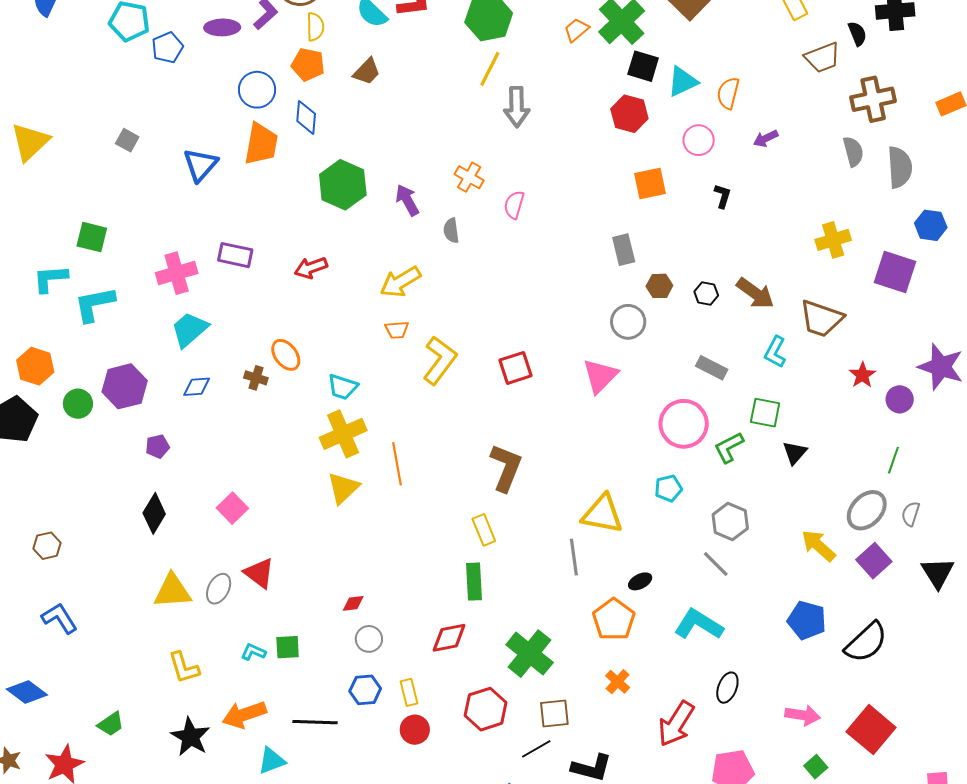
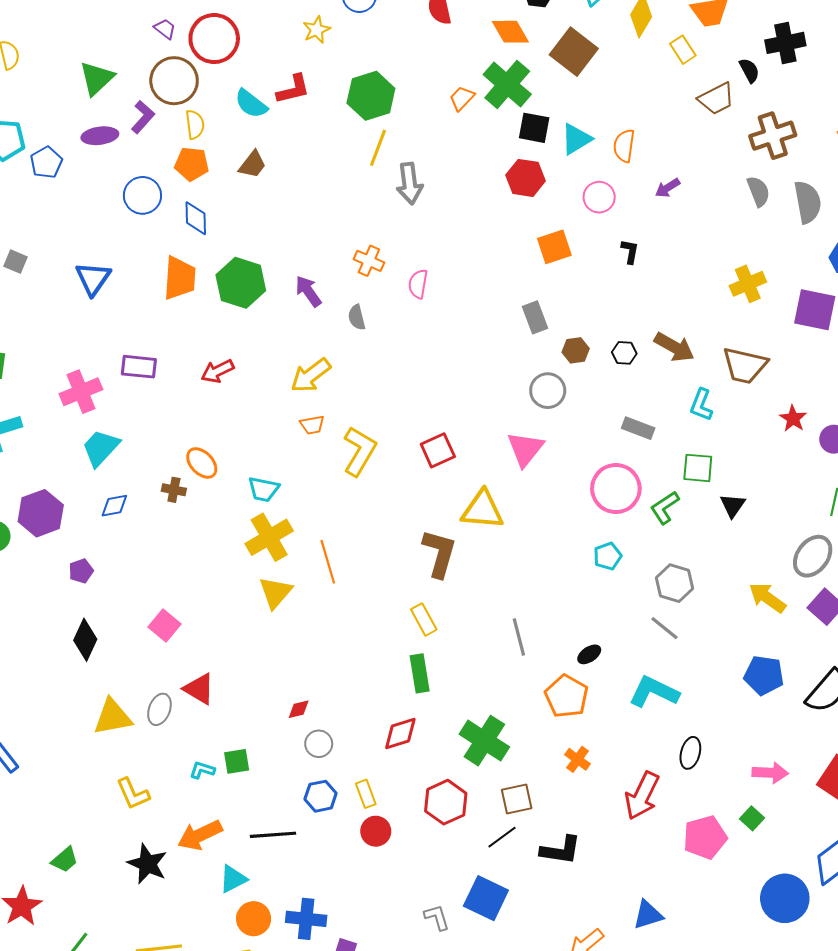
orange trapezoid: (261, 144) -> (180, 278), moved
yellow triangle: (602, 514) -> (482, 510), moved
green square: (816, 767) -> (752, 818), moved

